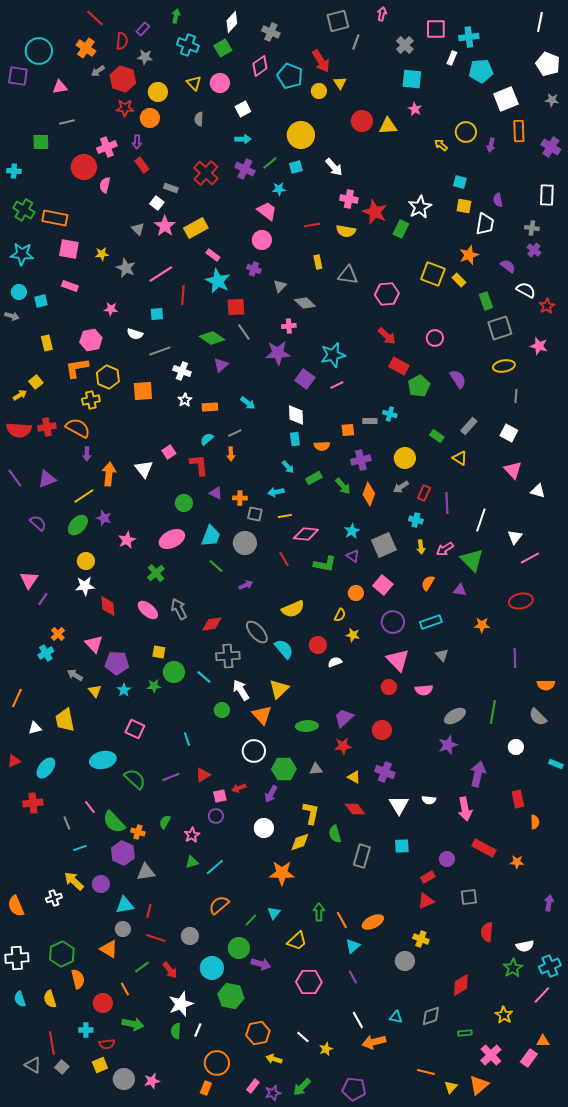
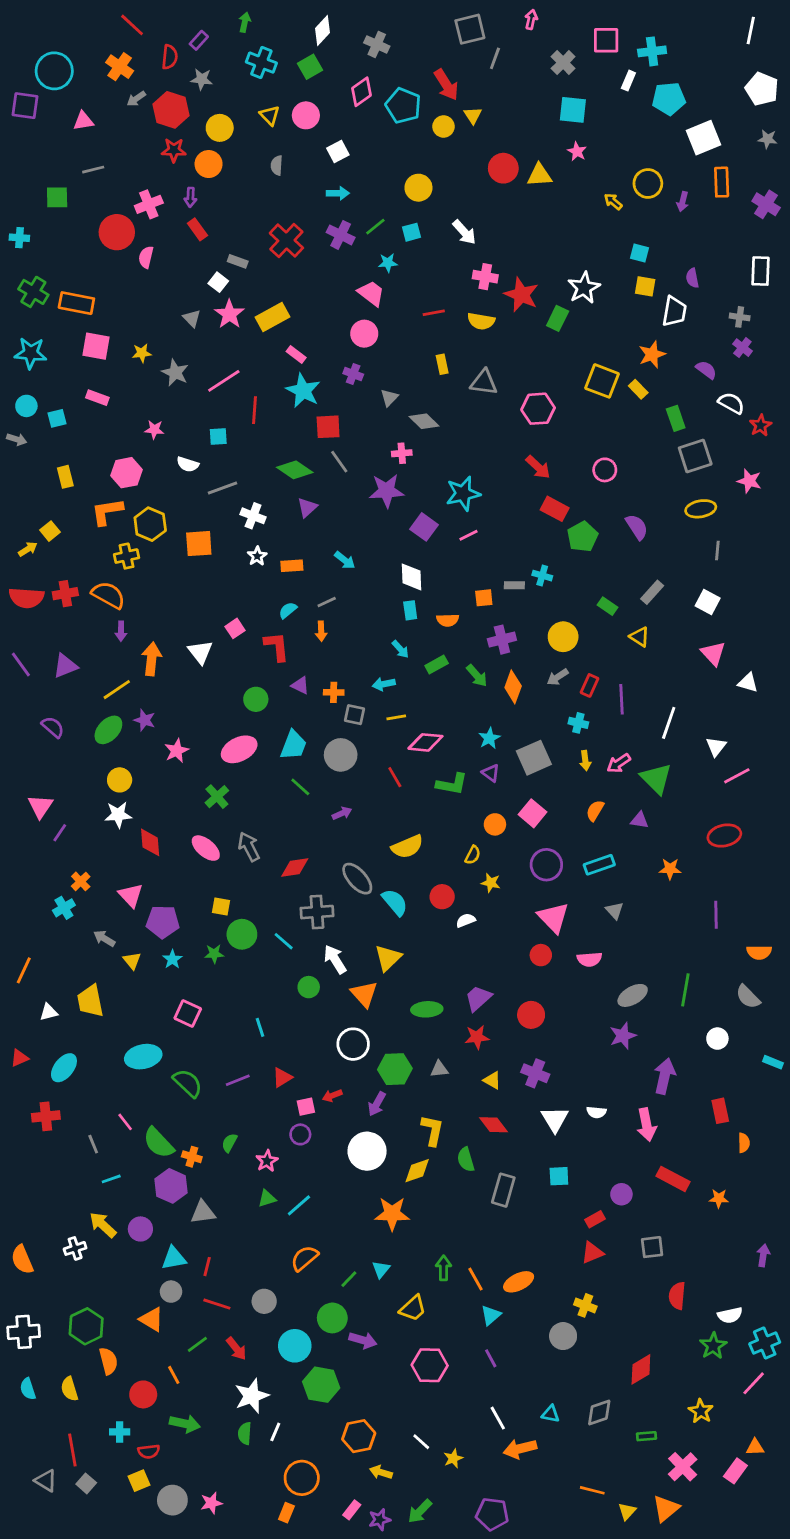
yellow circle: (301, 135) -> (418, 188), size x0.7
white circle: (264, 828) -> (367, 1151), size x1.4

